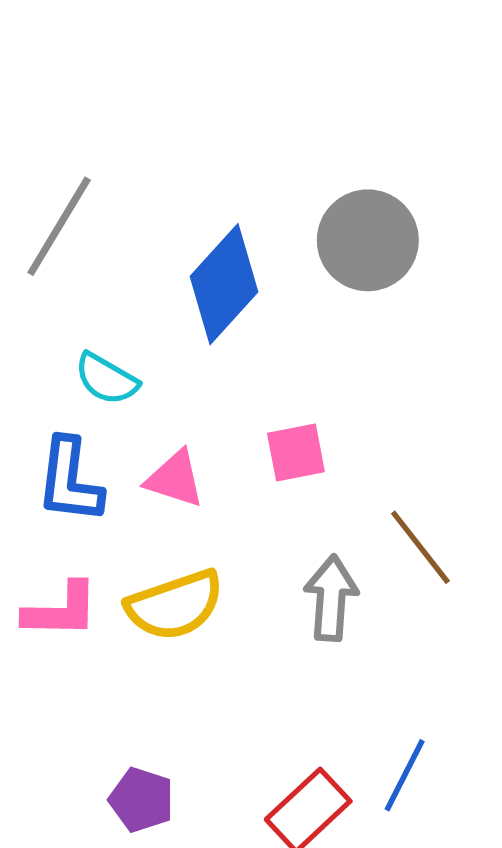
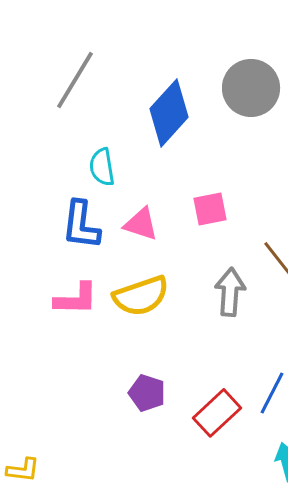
cyan semicircle: (106, 379) -> (102, 167), turned 51
purple pentagon: (142, 800) -> (147, 393), moved

